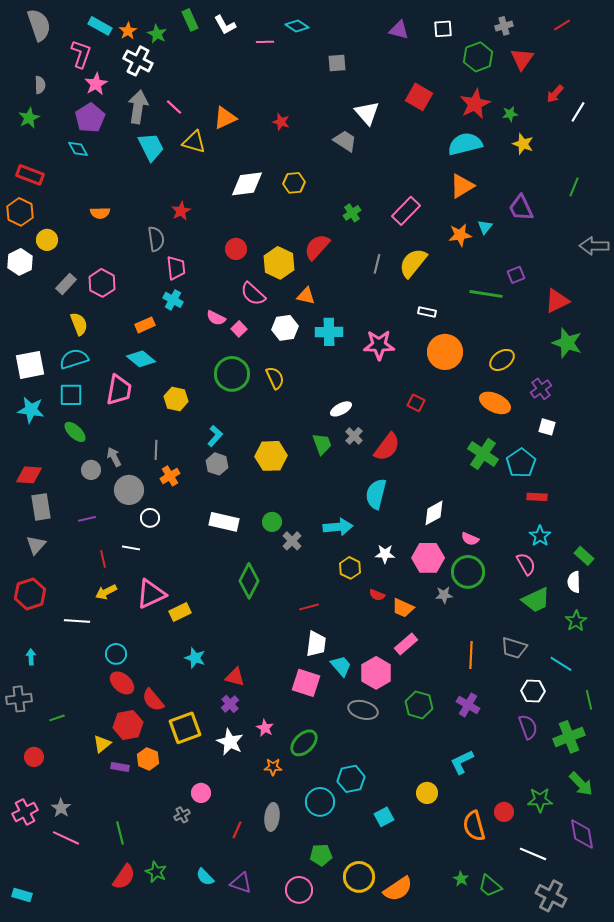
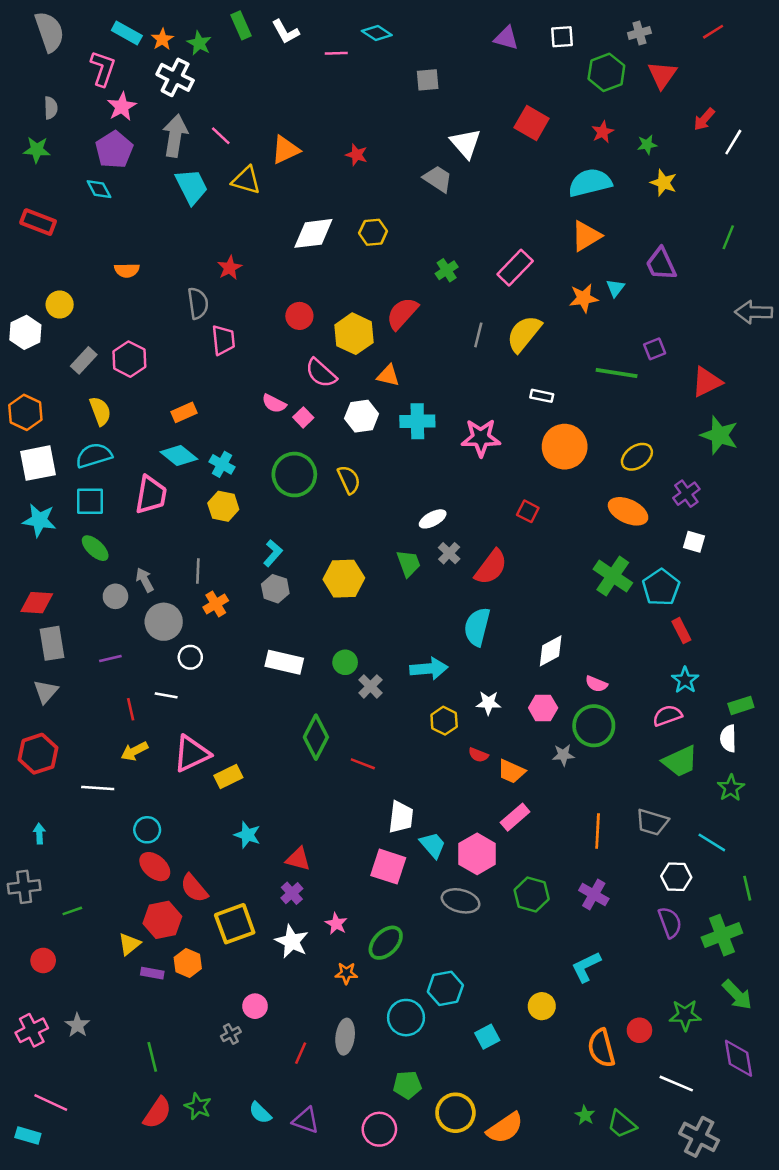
red star: (475, 104) -> (603, 132), size x0.6
green star: (29, 118) -> (37, 150), turned 30
orange hexagon: (20, 212) -> (25, 412), moved
cyan cross: (173, 300) -> (222, 464), moved
red rectangle: (537, 497) -> (681, 631), turned 60
green rectangle: (584, 556) -> (741, 705), turned -60
pink hexagon: (428, 558) -> (543, 708), size x0.7
pink semicircle: (526, 564) -> (667, 716), turned -80
red line: (309, 607) -> (363, 764), moved, turned 36
pink line: (66, 838) -> (51, 1103), moved

